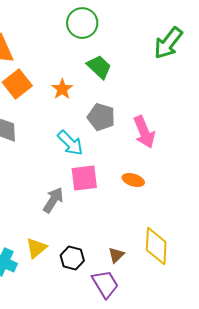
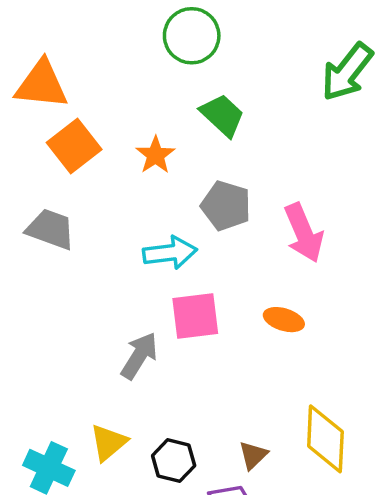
cyan arrow: (70, 143) -> (170, 253), turned -52

